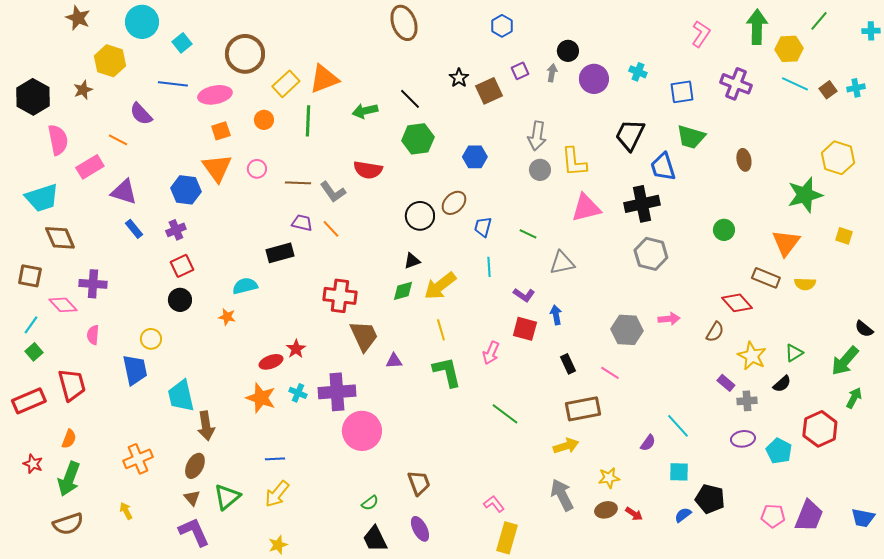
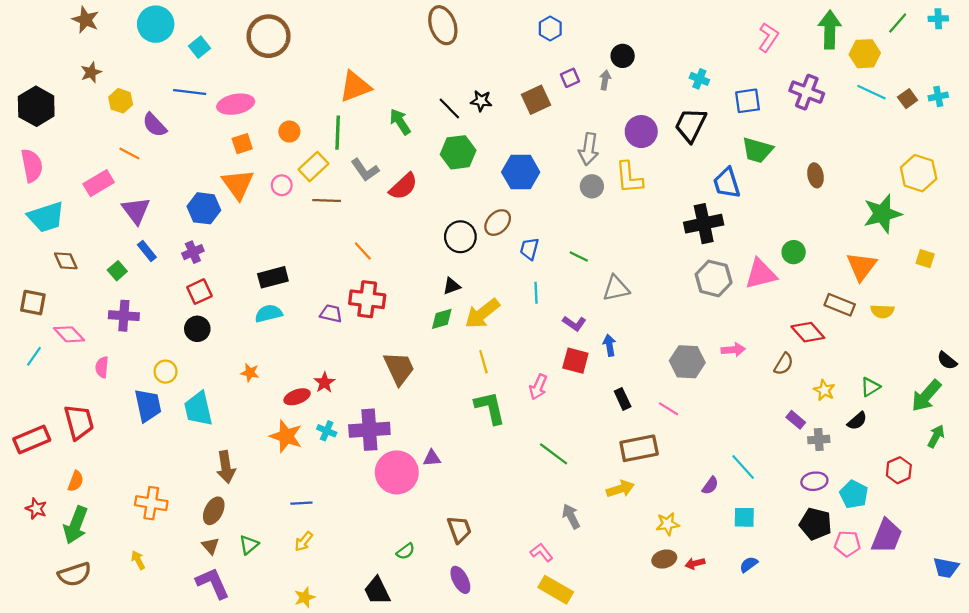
cyan cross: (871, 31) -> (938, 19), moved
brown circle: (245, 54) -> (269, 36), moved
yellow hexagon: (110, 61) -> (121, 101), moved, size x0.7
black star: (459, 78) -> (481, 101), moved, turned -30
purple circle: (594, 79) -> (641, 132), moved
yellow rectangle: (286, 84) -> (313, 167), moved
brown star: (83, 90) -> (91, 72), moved
green arrow: (365, 111) -> (400, 122), turned 70
black trapezoid: (630, 135) -> (691, 125), moved
pink semicircle: (58, 140) -> (32, 166), moved
blue hexagon: (475, 157) -> (521, 172), size x1.4
red semicircle: (368, 170) -> (403, 186), turned -52
purple triangle: (124, 192) -> (136, 210), turned 36
gray L-shape: (333, 192) -> (365, 170), moved
pink triangle: (586, 208) -> (761, 274), moved
purple trapezoid: (302, 223) -> (331, 313), moved
brown diamond: (60, 238) -> (66, 261), size x0.7
black rectangle: (280, 253) -> (273, 277), moved
purple cross: (93, 284) -> (124, 316), moved
red cross: (340, 296) -> (367, 299), moved
orange star: (227, 317) -> (250, 373), moved
green square: (34, 352) -> (117, 271), moved
yellow star: (752, 356) -> (824, 390), size x0.7
purple triangle: (394, 361) -> (432, 458), moved
cyan trapezoid: (181, 396) -> (198, 409), moved
red hexagon: (820, 429) -> (899, 470), size x0.7
orange cross: (138, 459) -> (151, 503), turned 32
yellow arrow: (277, 494) -> (304, 541), size x0.7
gray arrow: (562, 495) -> (571, 516), moved, size x0.7
green triangle: (227, 497) -> (249, 545), size x0.7
black pentagon: (710, 499) -> (816, 524), moved
red arrow: (634, 514) -> (695, 563), turned 132
pink pentagon: (773, 516) -> (847, 544), moved
purple trapezoid: (809, 516) -> (887, 536), moved
yellow rectangle: (507, 538) -> (556, 590), turned -76
black trapezoid: (375, 539) -> (377, 591), moved

